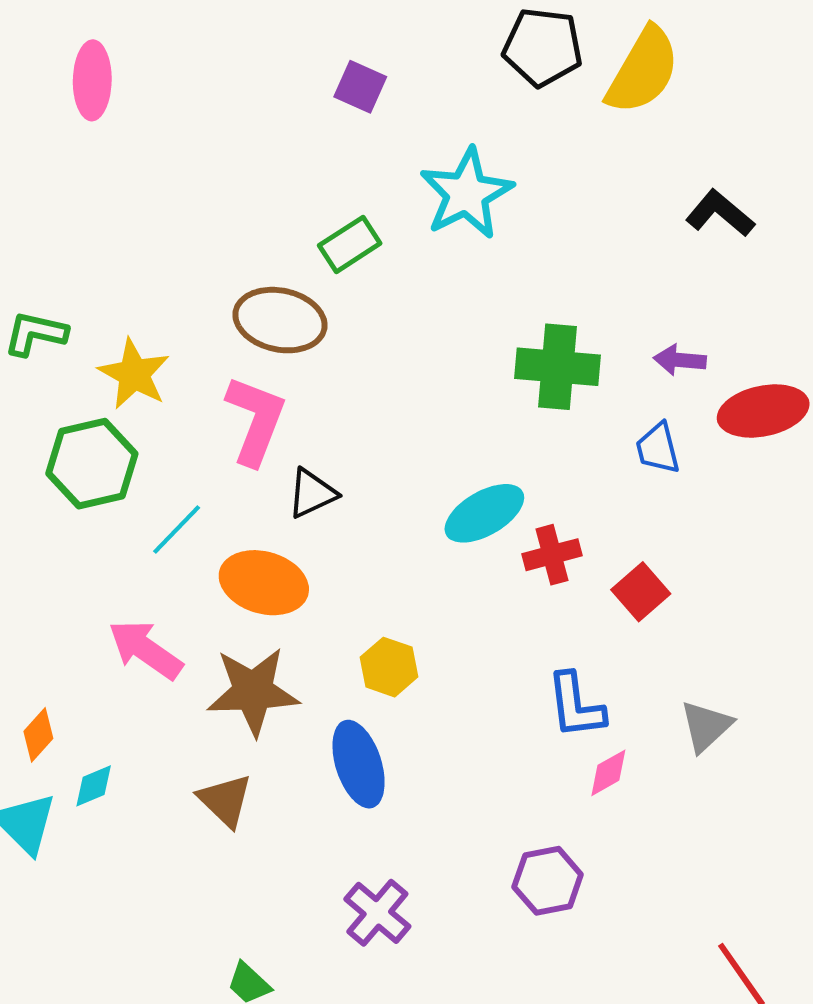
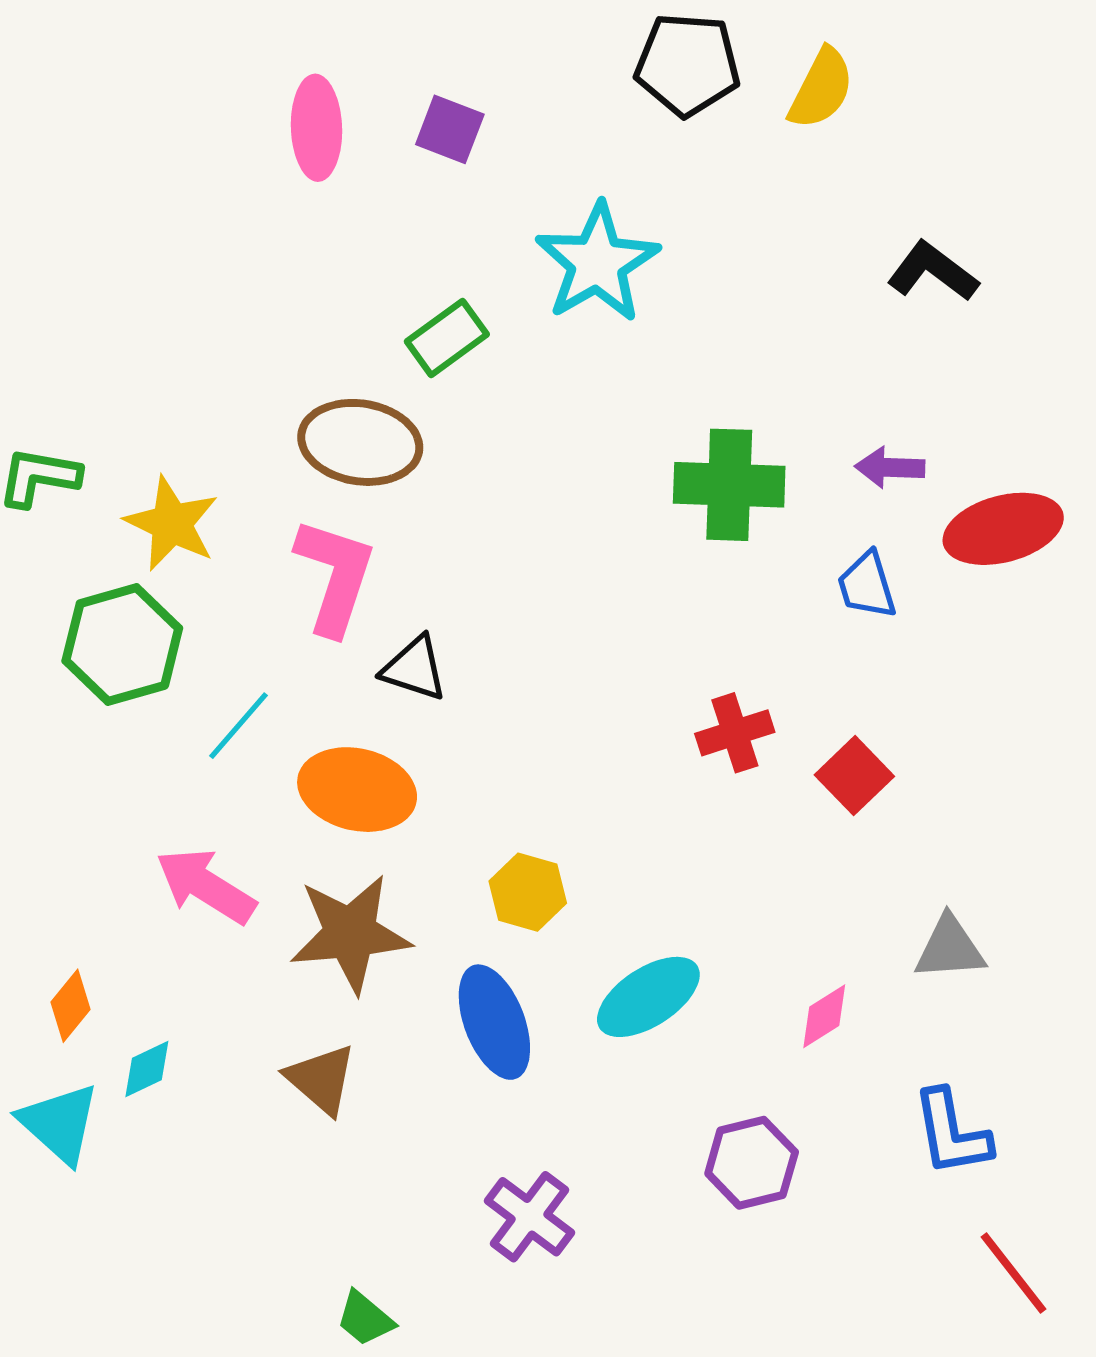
yellow semicircle: (643, 71) -> (821, 89), size x0.7
pink ellipse: (92, 80) -> (316, 128), moved
black triangle: (312, 493) -> (414, 668), turned 46
cyan ellipse: (484, 513) -> (648, 997), moved
blue L-shape: (576, 706) -> (952, 1133), moved
gray triangle: (706, 726) -> (950, 948), turned 42

